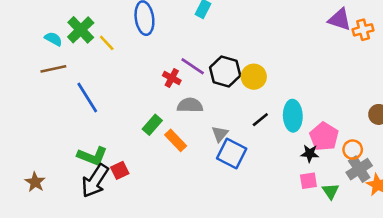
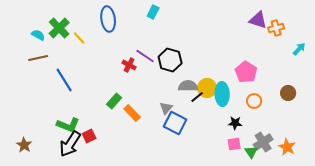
yellow circle: (254, 77) -> (207, 88), moved
gray semicircle: (190, 105) -> (188, 86), moved
pink pentagon: (324, 137) -> (246, 72), moved
orange circle: (353, 150) -> (254, 101), moved
gray cross: (359, 169) -> (263, 142), moved

